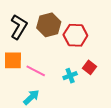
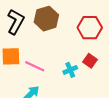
red hexagon: (75, 35) -> (90, 28), moved

